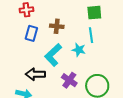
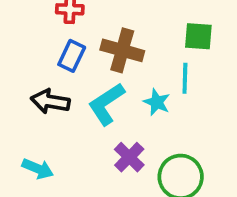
brown cross: (57, 26) -> (122, 50), size x1.5
black arrow: (35, 74) -> (50, 101), moved

